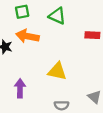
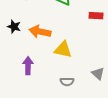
orange arrow: (27, 36) -> (40, 32), moved

